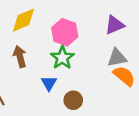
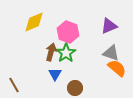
brown arrow: (20, 57) -> (51, 52), moved, turned 30
gray triangle: (117, 58) -> (111, 53), turned 30

